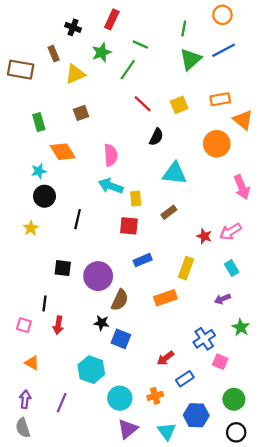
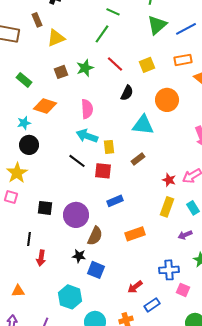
blue line: (224, 50) -> (186, 29), moved
green star: (102, 52) -> (85, 68), moved
green rectangle: (39, 122) -> (24, 80), turned -35
orange circle: (217, 144) -> (167, 100), moved
orange diamond: (63, 152) -> (45, 106), turned -40
black line: (78, 219) -> (77, 161), moved, turned -66
yellow star: (31, 228) -> (17, 173), size x1.5
yellow rectangle: (186, 268) -> (167, 207), moved
pink square: (24, 325) -> (11, 197), moved
blue cross: (204, 339) -> (169, 270), turned 30
orange triangle: (32, 363) -> (18, 291), turned -32

